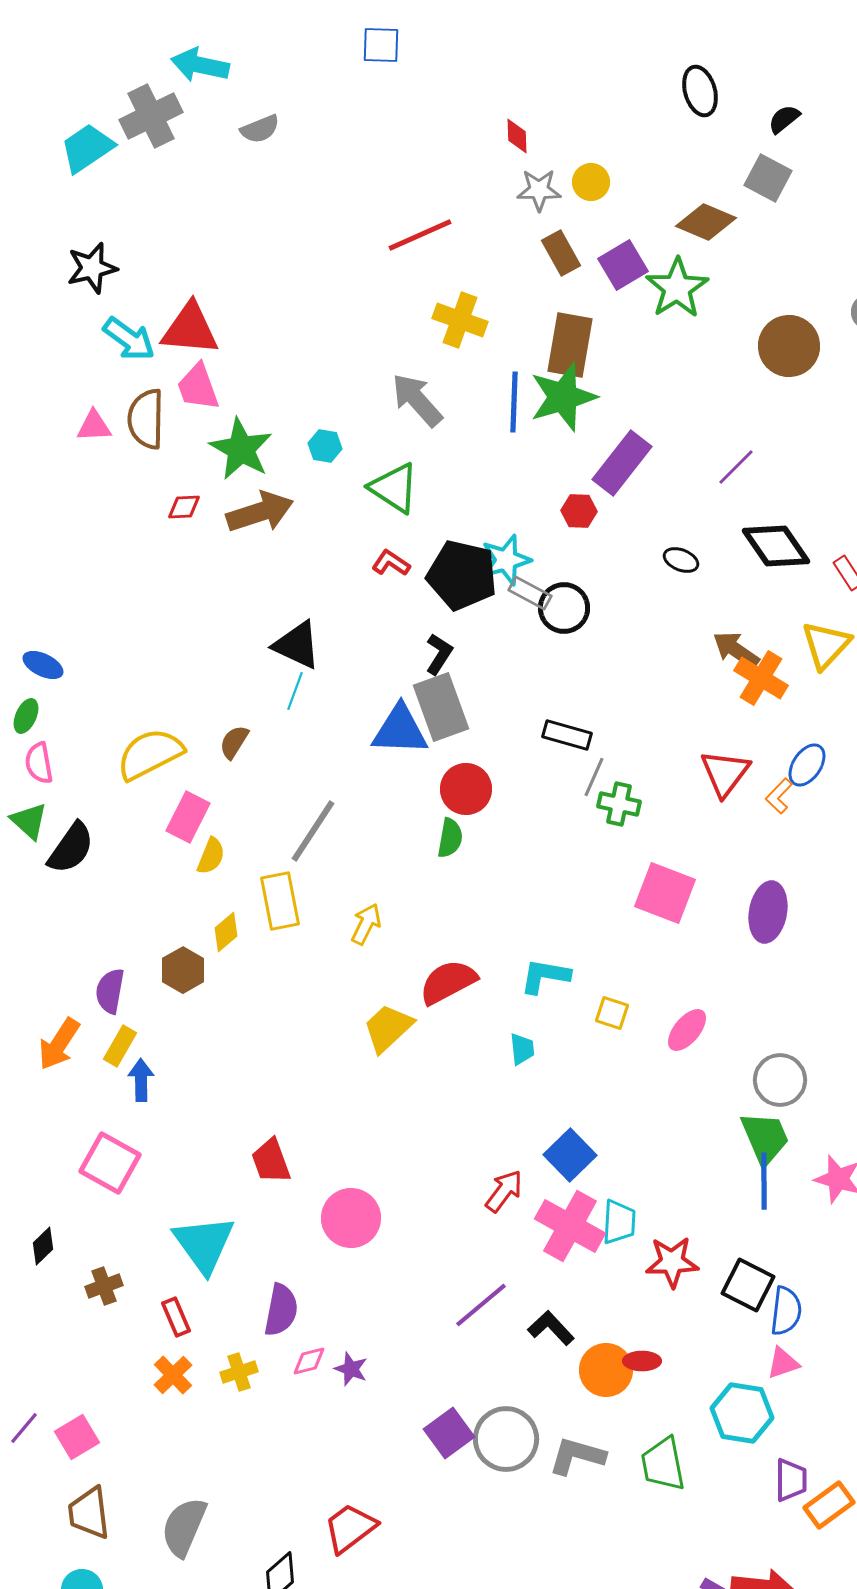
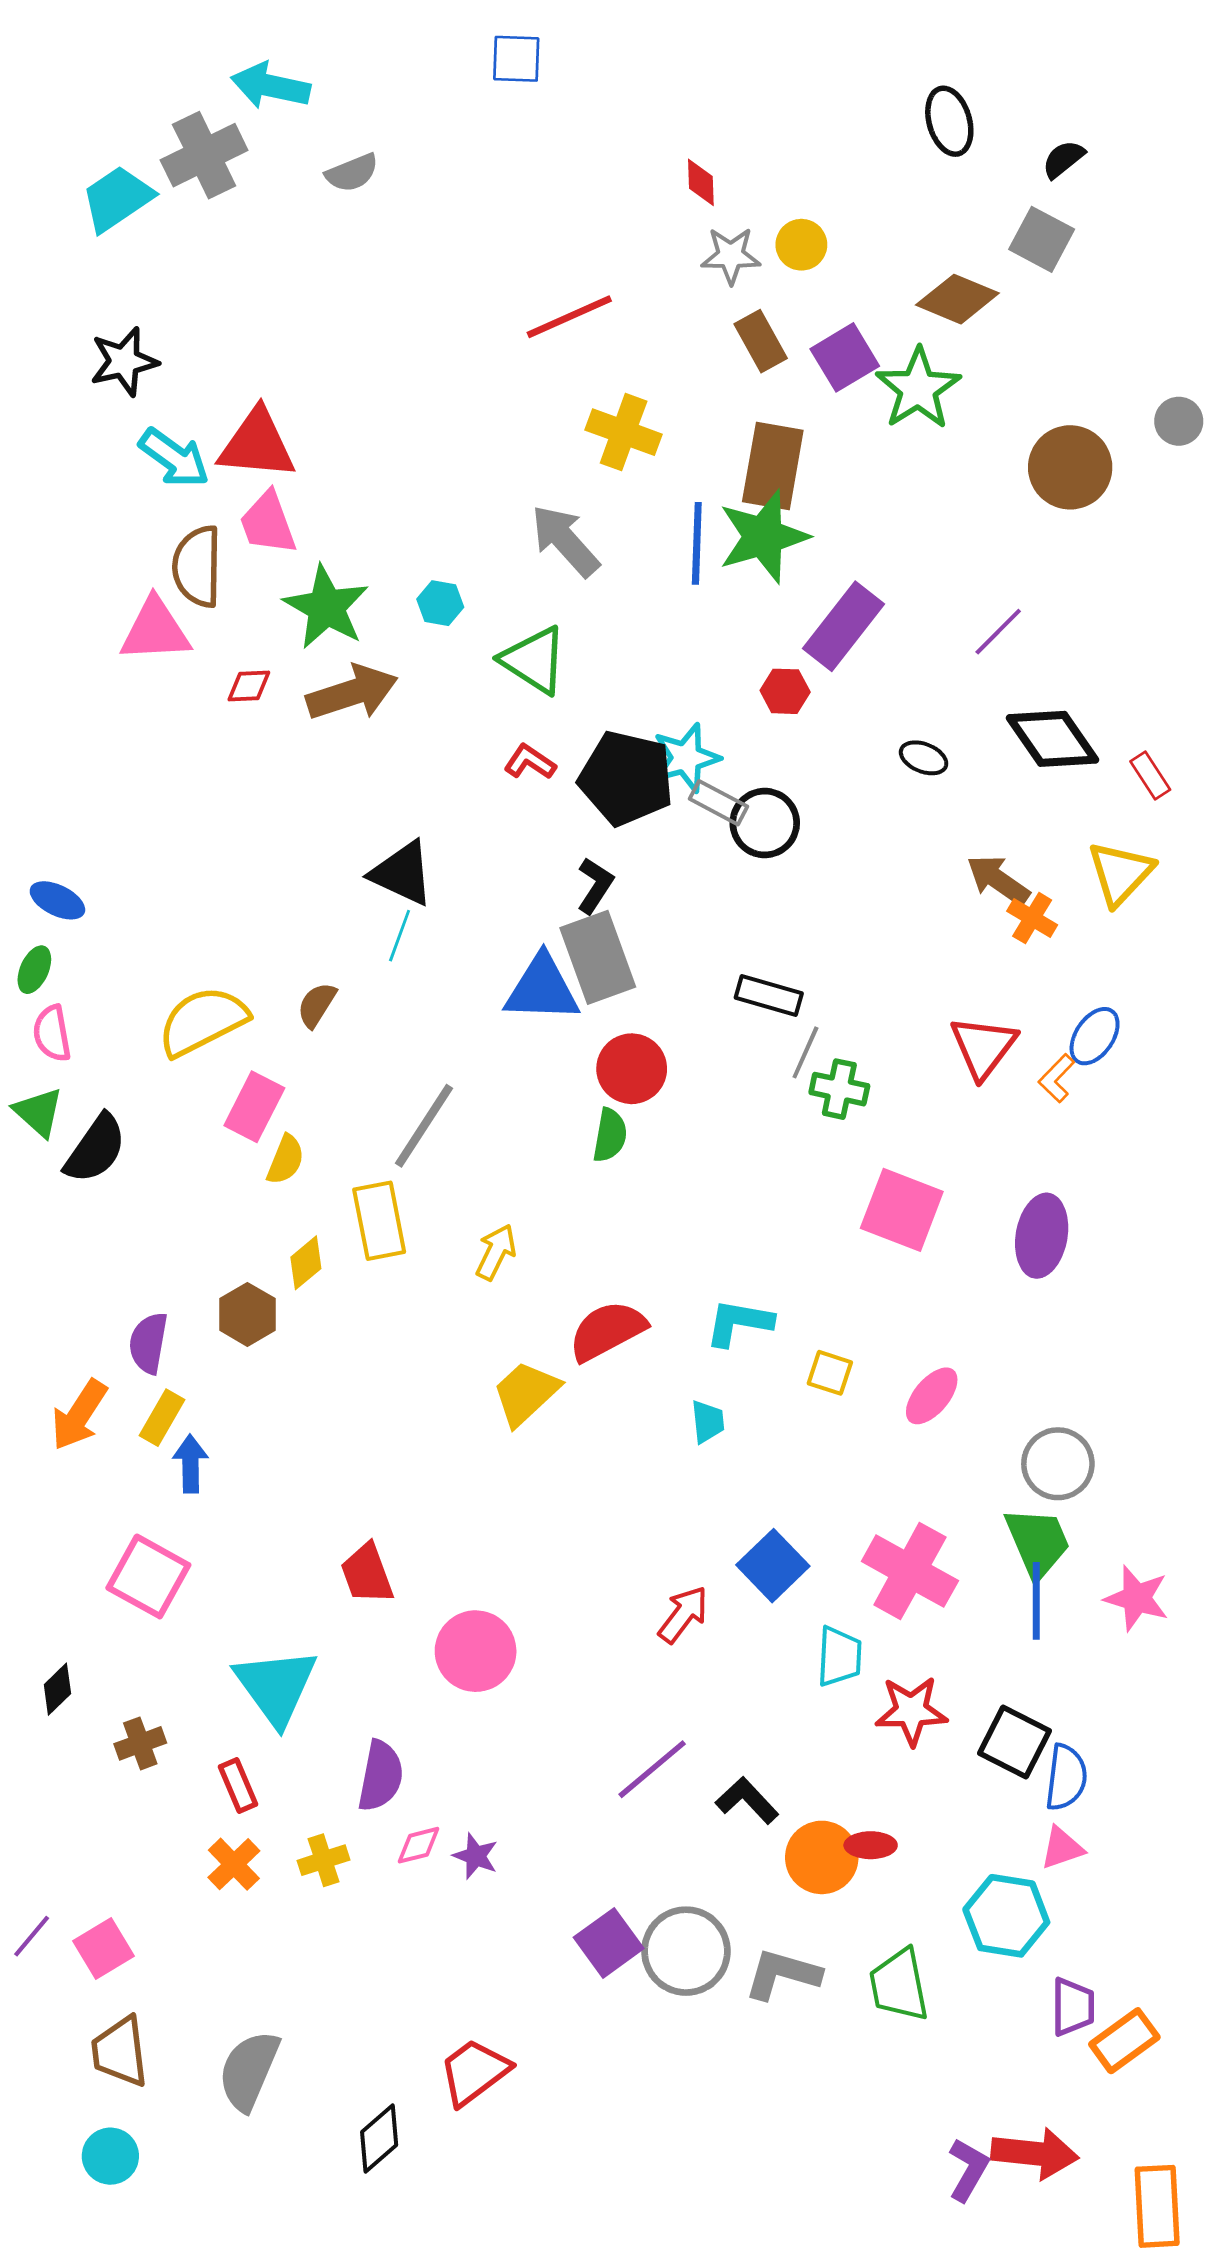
pink triangle: (94, 426) -> (155, 630), moved, size x1.5
orange cross: (761, 678) -> (1032, 918), size x0.7
pink cross: (570, 1226) -> (910, 1571), moved

